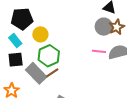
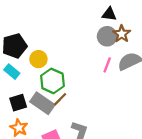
pink line: (99, 51) -> (107, 65), turned -64
black square: (16, 60) -> (18, 103), moved

